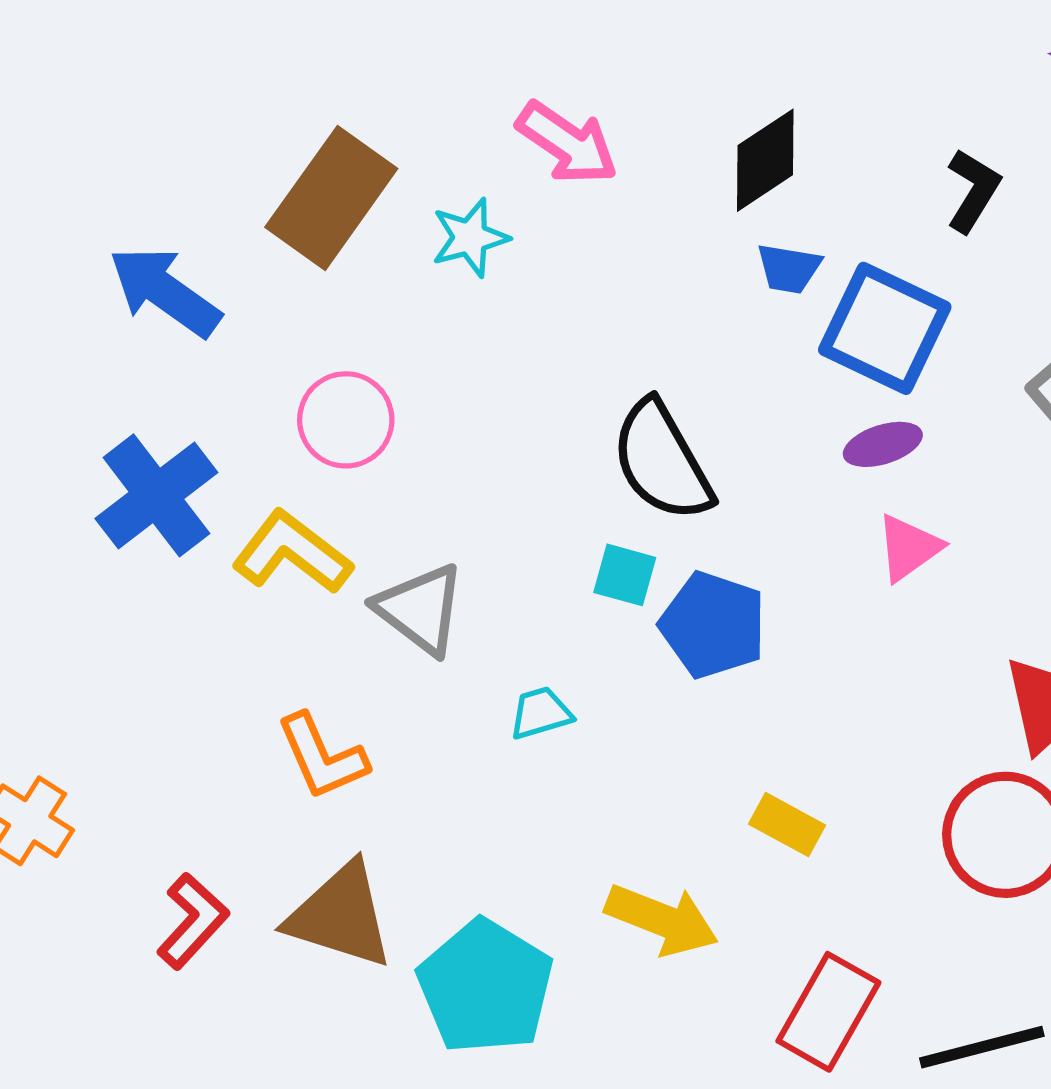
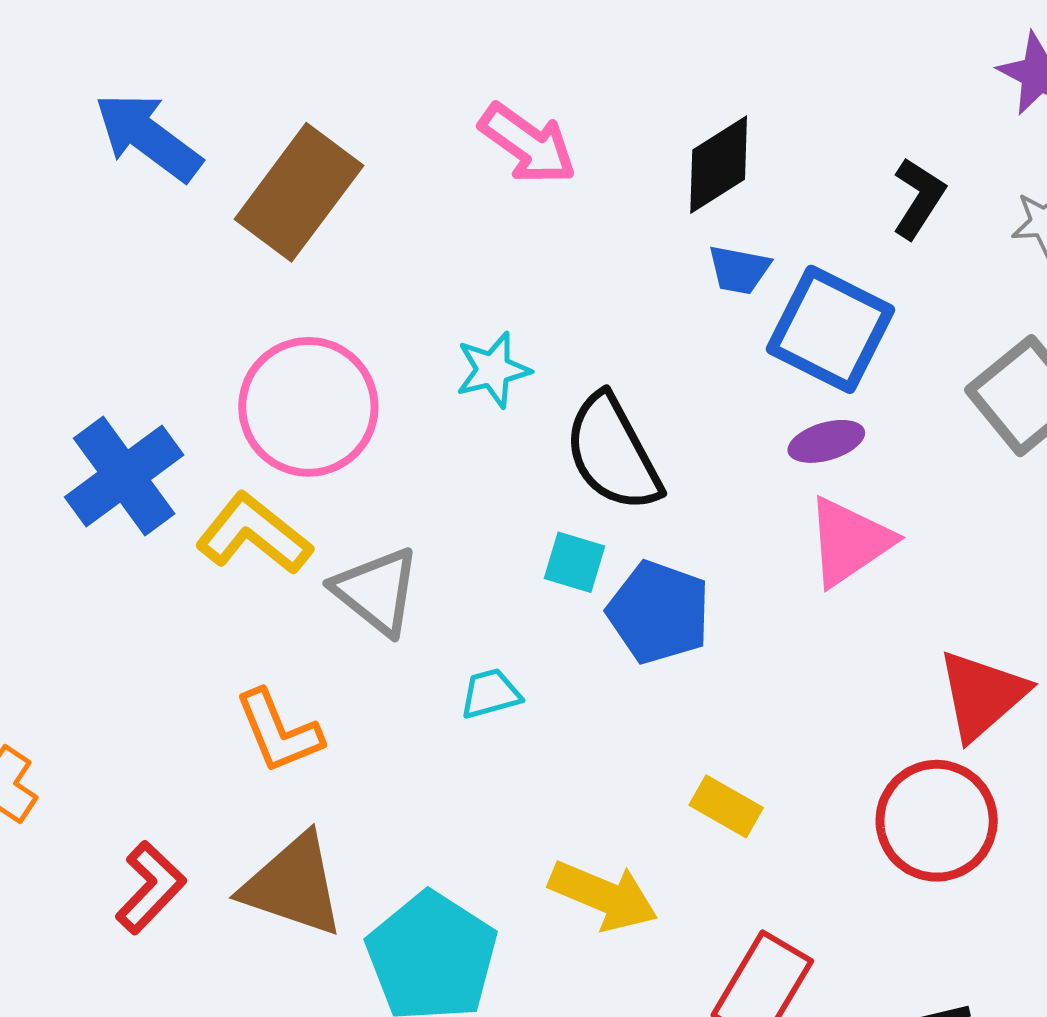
cyan star: (470, 238) -> (493, 370), moved
blue arrow: (165, 292) -> (148, 137), moved
pink circle: (346, 420) -> (308, 407), size x1.5
pink triangle: (909, 548) -> (849, 542), size x1.4

